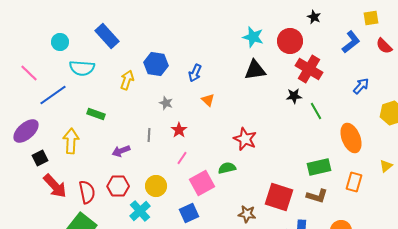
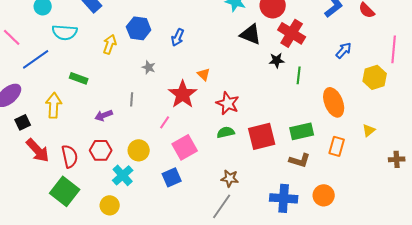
black triangle: (255, 70) -> (251, 34), moved, turned 30
orange triangle: (208, 100) -> (204, 74), moved
green line: (316, 111) -> (299, 75), turned 36
red star: (179, 130) -> (183, 94), moved, size x1.8
green semicircle: (227, 168) -> (226, 132), moved
red square: (279, 197) -> (262, 136), moved, turned -32

